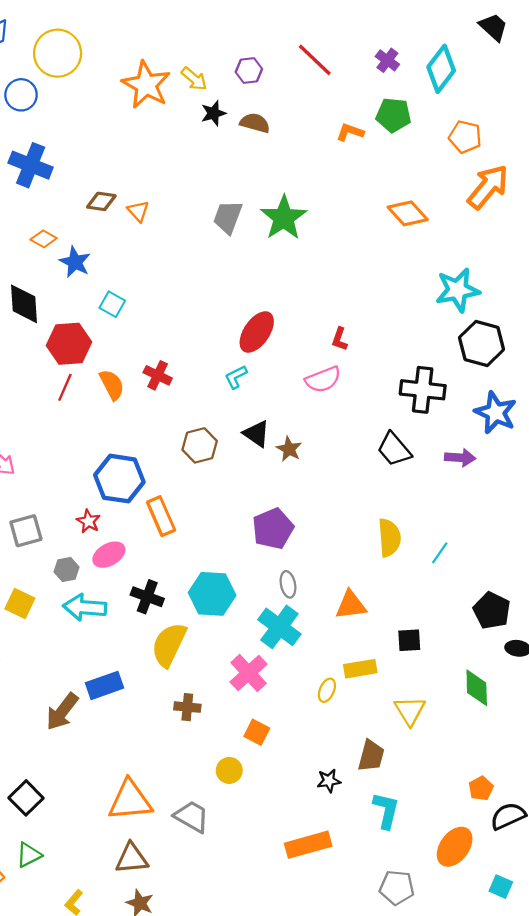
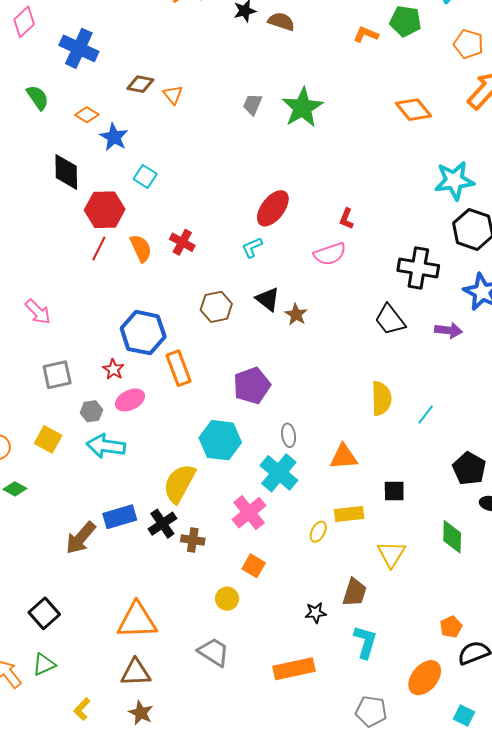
gray trapezoid: (228, 217) -> (253, 104), size x0.7
purple pentagon: (273, 529) -> (252, 386), moved
black cross: (147, 597) -> (162, 524), moved, turned 32
gray trapezoid: (192, 817) -> (214, 652), moved

